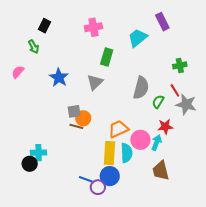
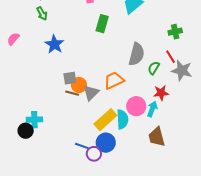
green arrow: (34, 47) -> (42, 13), moved
gray triangle: (95, 82) -> (91, 93), moved
orange trapezoid: (118, 129) -> (114, 80), moved
yellow rectangle: (110, 153) -> (105, 120), turned 45

